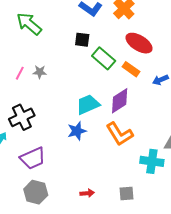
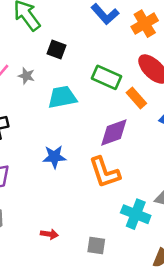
black square: (82, 40) -> (56, 50), moved
green rectangle: (104, 58) -> (107, 77), turned -30
cyan trapezoid: (88, 104) -> (62, 97), moved

